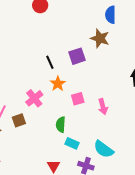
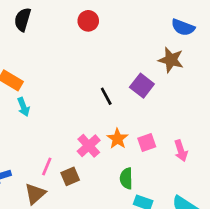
blue semicircle: (111, 15) -> (183, 27), turned -66
purple square: (77, 56) -> (142, 86), turned -30
orange star: (58, 84) -> (117, 139), moved

